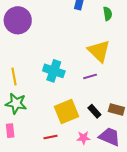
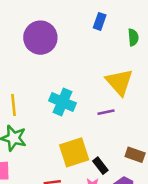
purple circle: (18, 20) -> (40, 38), moved
black rectangle: (94, 111) -> (100, 166), moved

